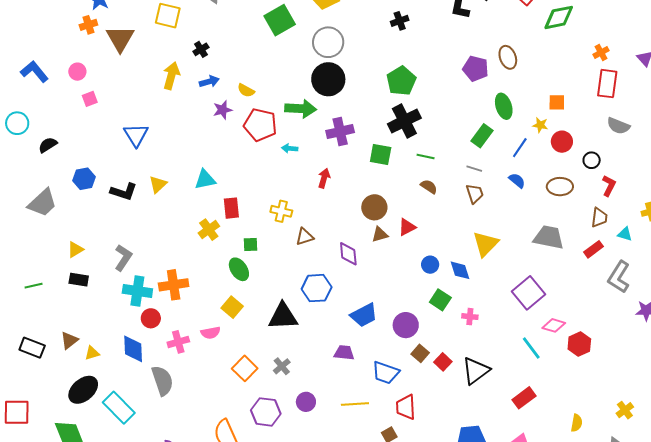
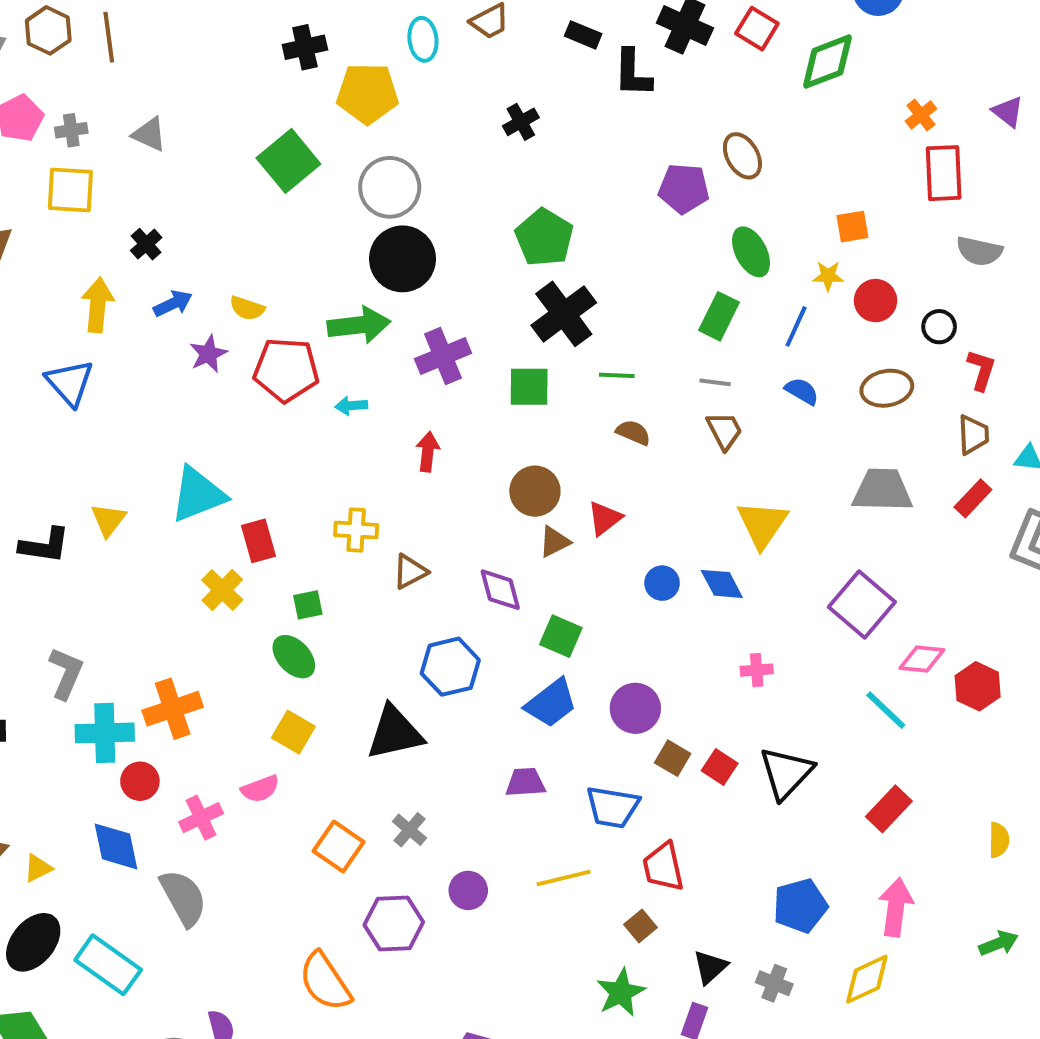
blue triangle: (136, 135) -> (70, 383), moved
cyan triangle: (205, 179) -> (198, 494), size x1.4
green square: (440, 300) -> (561, 636), moved

